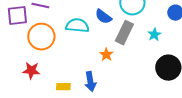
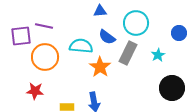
orange star: (106, 55) -> (100, 67), moved, size x1.5

